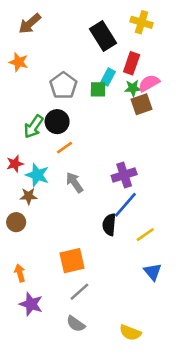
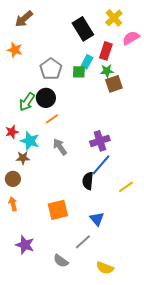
yellow cross: (141, 22) -> (114, 18), turned 30
pink semicircle: (149, 83) -> (131, 38), moved
yellow line: (145, 235) -> (126, 187), moved
blue triangle: (153, 272) -> (97, 219), moved
orange arrow: (20, 273) -> (13, 204), moved
gray line: (79, 292) -> (83, 242), moved

